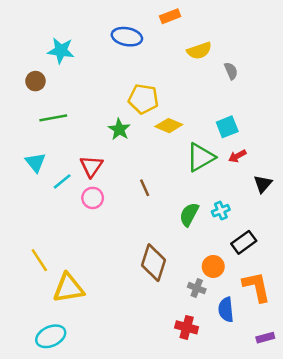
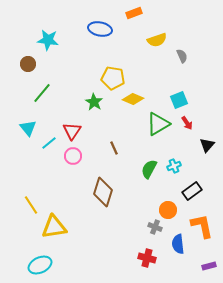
green line: (53, 118) -> (42, 93), turned -40
red arrow: (237, 156) -> (187, 123), turned -96
brown diamond: (154, 263) -> (103, 192), moved

